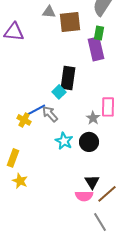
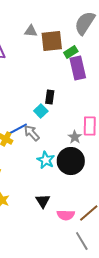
green rectangle: (99, 33) -> (71, 52), moved, turned 48
black rectangle: (68, 78) -> (50, 97), size x0.6
black circle: (89, 142) -> (71, 161), size x1.4
black triangle: (92, 182) -> (43, 201), moved

